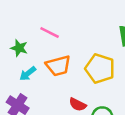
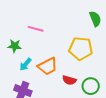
orange trapezoid: (58, 66) -> (48, 66), moved

